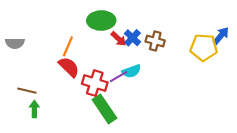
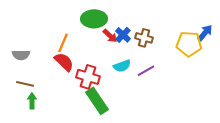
gray semicircle: (15, 43) -> (21, 55), moved
purple line: (118, 77) -> (146, 71), moved

